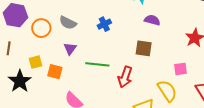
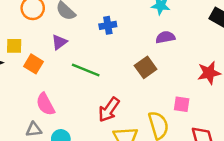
purple semicircle: (152, 20) -> (165, 37), turned -42
brown square: (144, 48) -> (146, 67), turned 30
red arrow: (125, 77) -> (109, 110), moved

